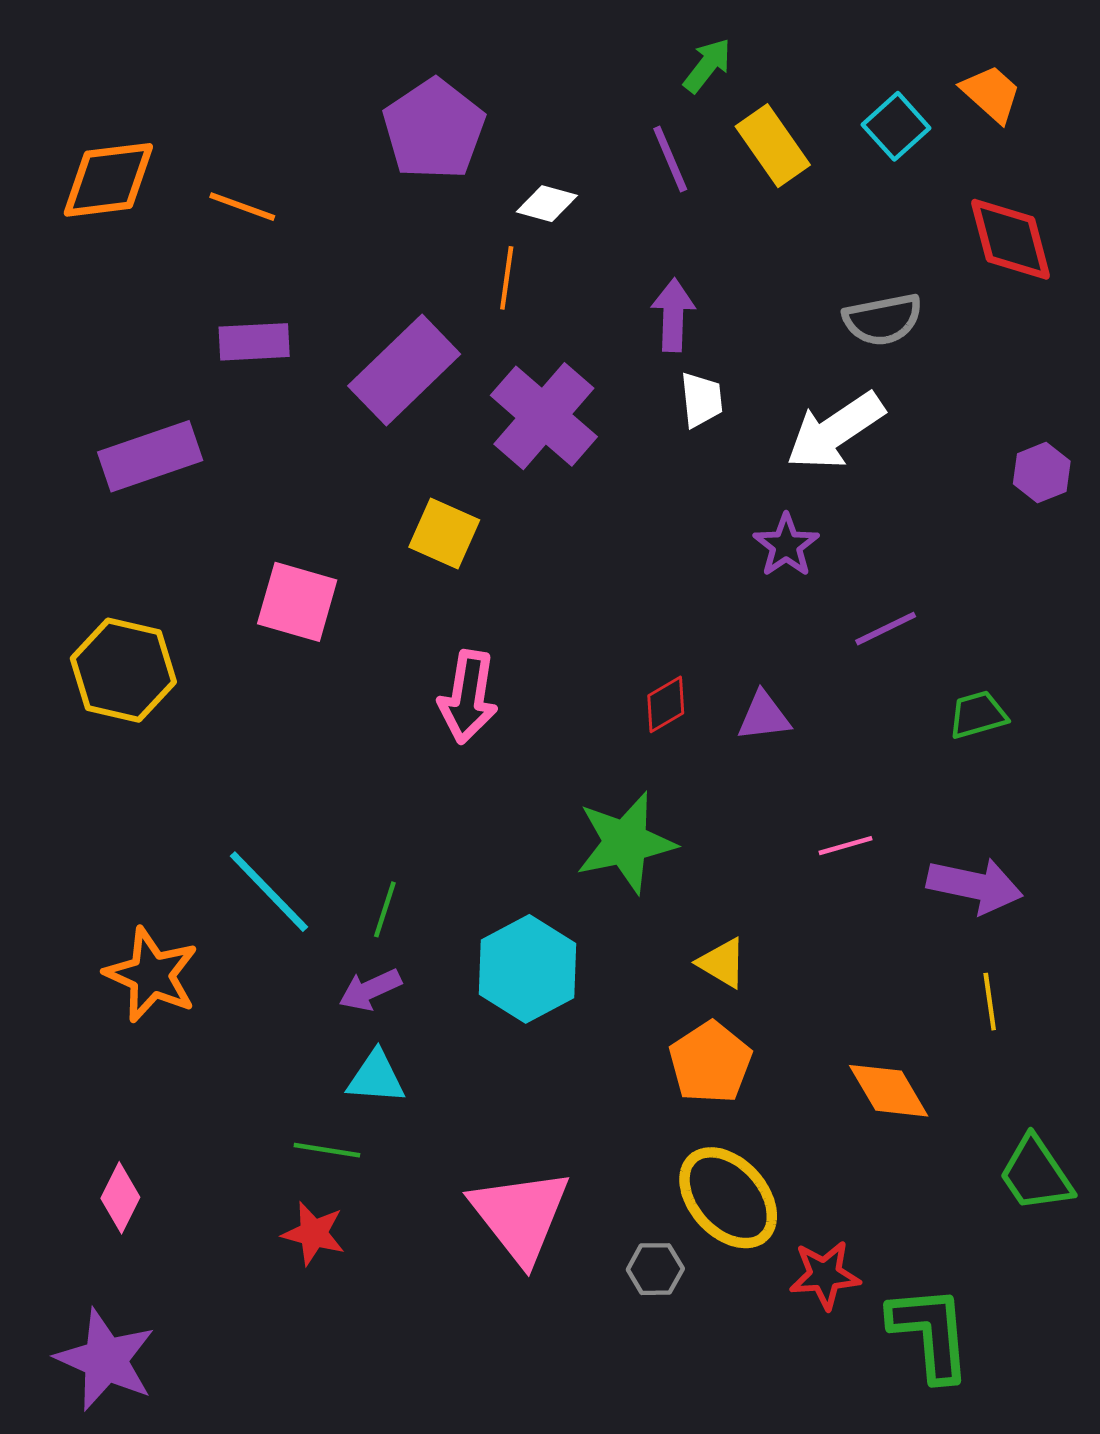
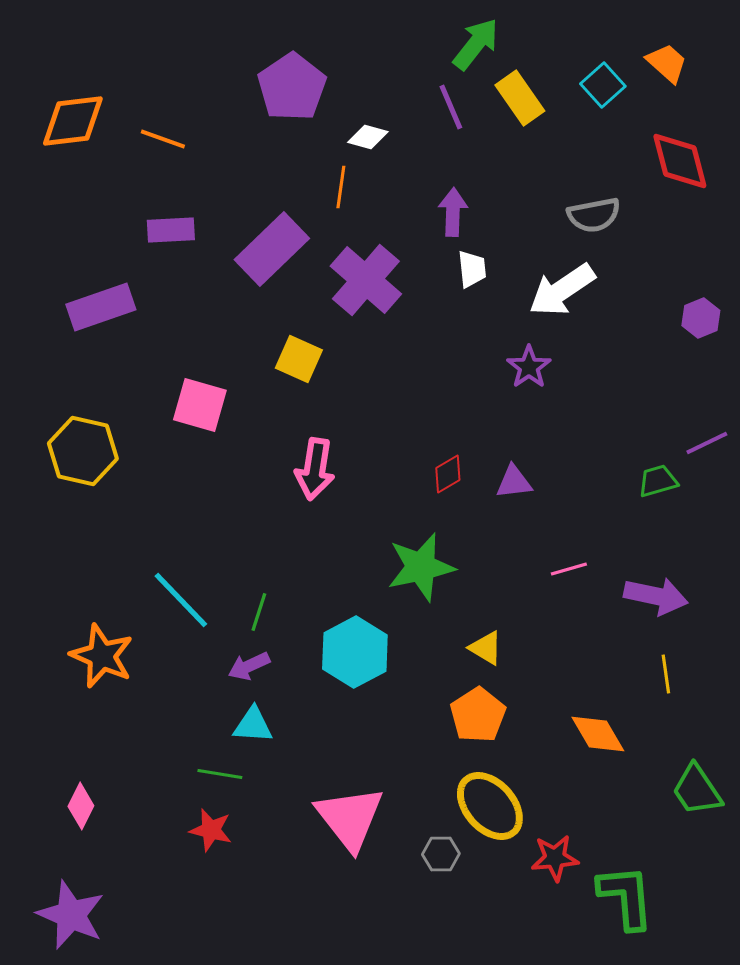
green arrow: (707, 65) -> (476, 44), size x1.4
purple line: (886, 629) -> (707, 443), moved

